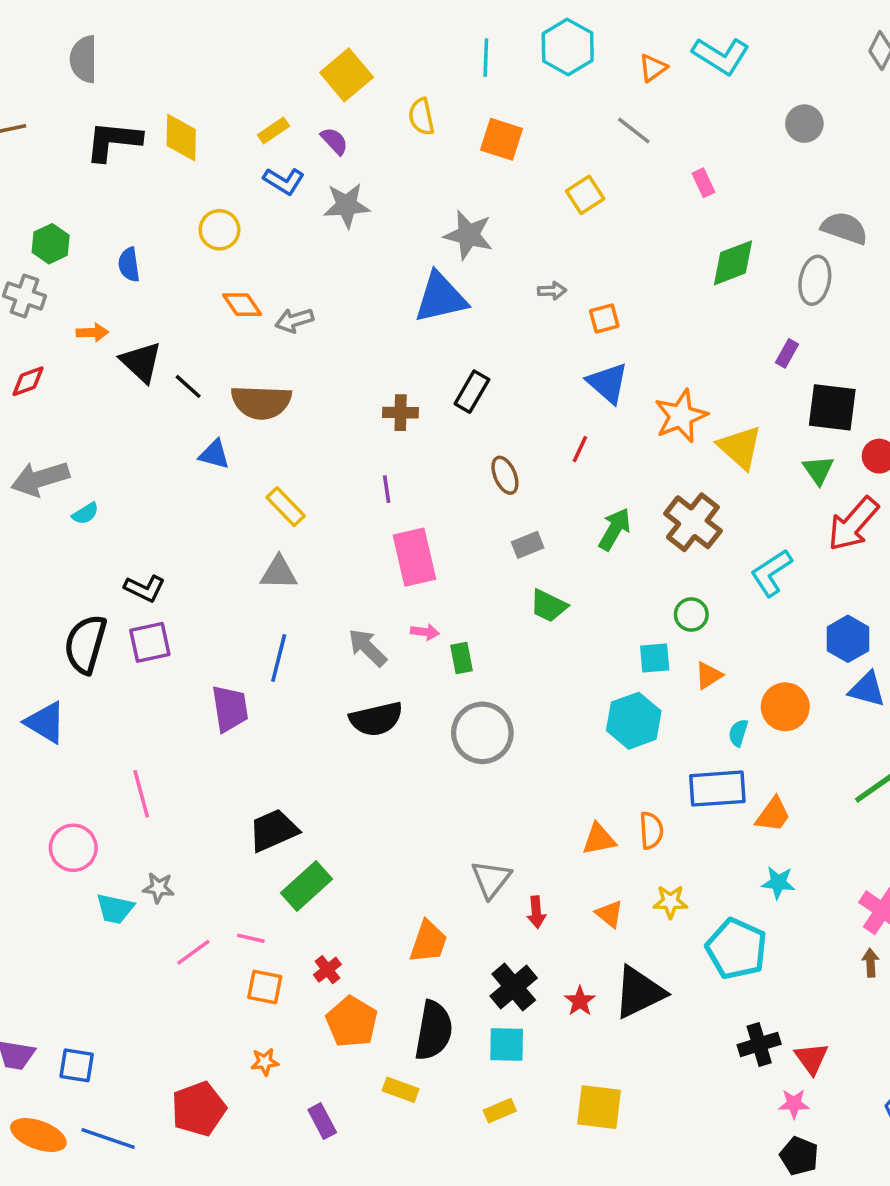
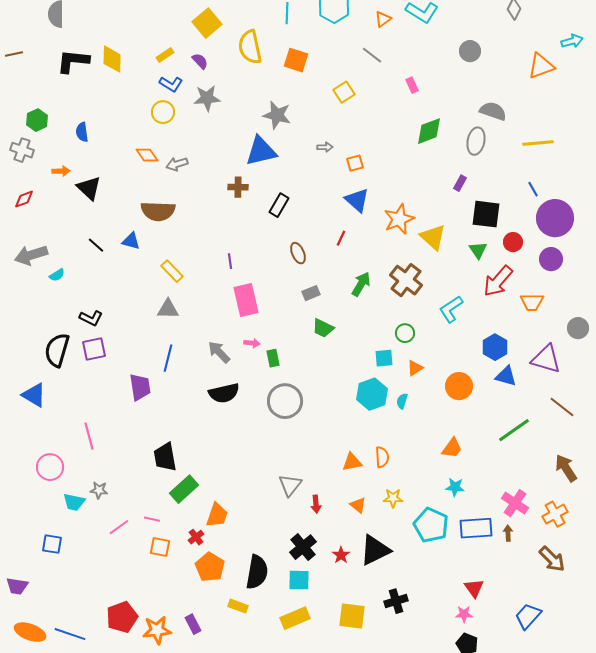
yellow semicircle: (421, 117) -> (250, 47), size x1.6
yellow circle: (219, 230) -> (163, 112), moved
black line: (188, 386) -> (96, 245), moved
brown cross: (401, 413) -> (238, 187), moved
cyan semicircle: (738, 733) -> (402, 401), moved
blue rectangle: (717, 789) -> (476, 528), moved
black trapezoid: (273, 830) -> (165, 457), turned -76
orange trapezoid: (428, 942) -> (217, 515), moved
black cross: (759, 1044) -> (396, 601), moved
orange star: (265, 1062) -> (157, 630), moved, size x1.8
blue square: (77, 1065) -> (52, 544), moved
yellow rectangle: (500, 1111) -> (295, 618), size x1.6

